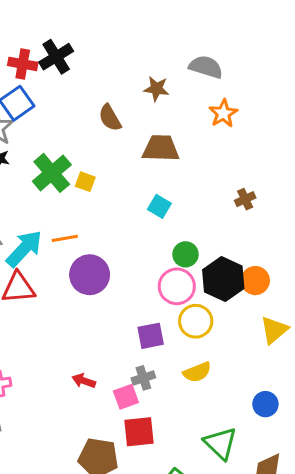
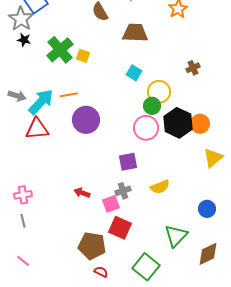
yellow circle: (196, 321) -> (159, 92), moved
red square: (139, 432) -> (120, 228), turned 30
green triangle: (220, 443) -> (176, 236), turned 30

